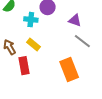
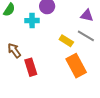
purple triangle: (75, 20) -> (87, 15), moved
yellow rectangle: (33, 44) -> (66, 41), moved

